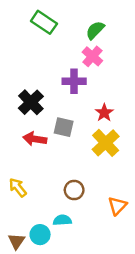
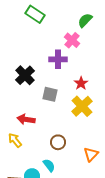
green semicircle: (95, 30) -> (85, 20), moved
red arrow: (35, 139) -> (26, 119), moved
cyan semicircle: (62, 220) -> (49, 165), turned 56

